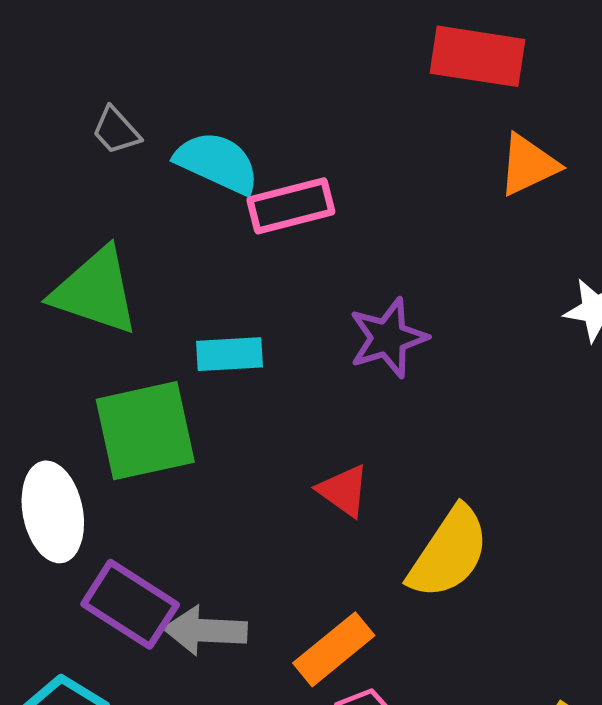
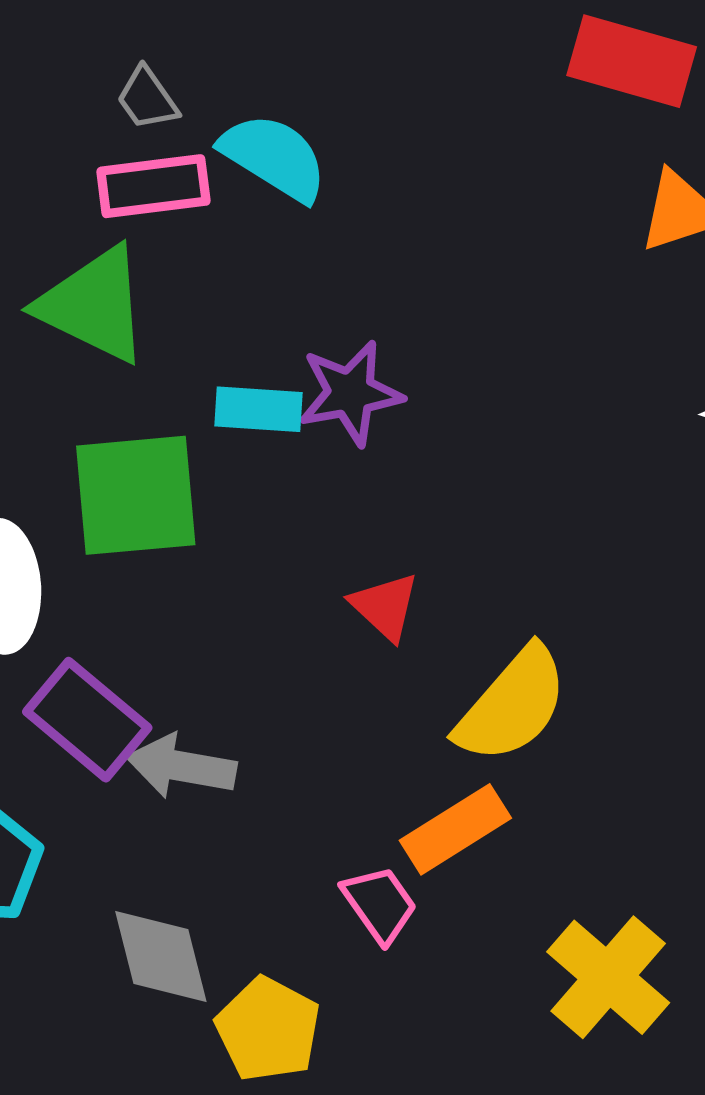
pink rectangle: (291, 206) -> (153, 186), moved
purple star: (388, 338) -> (350, 393), moved
orange rectangle: (334, 649) -> (455, 829), moved

